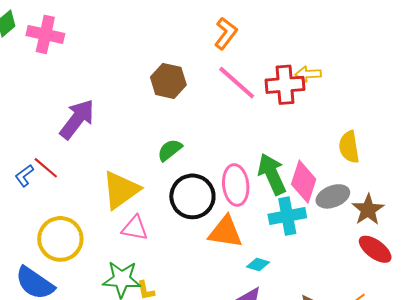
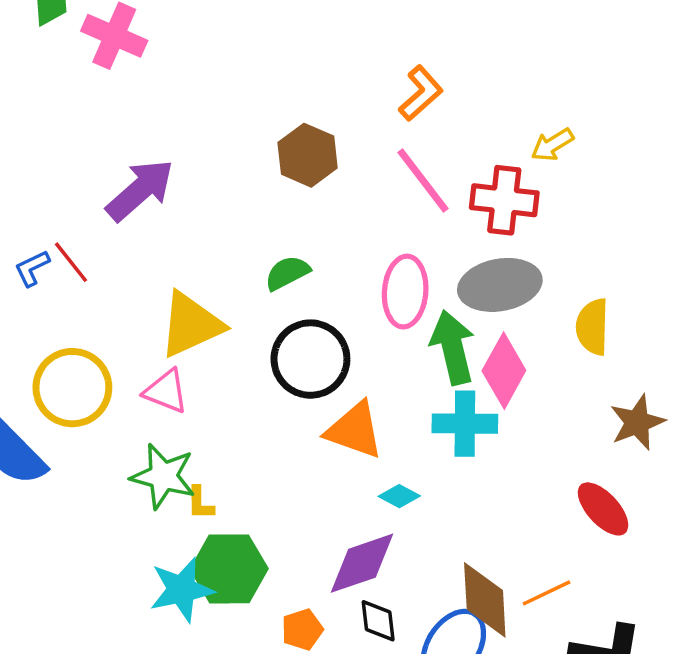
yellow arrow: (308, 74) -> (552, 145), moved, turned -40
pink ellipse: (236, 185) -> (405, 292), moved
gray ellipse: (333, 196) -> (500, 285), moved, size x1.4
brown star: (368, 210) -> (637, 422), moved
pink triangle: (135, 228) -> (166, 391), moved

